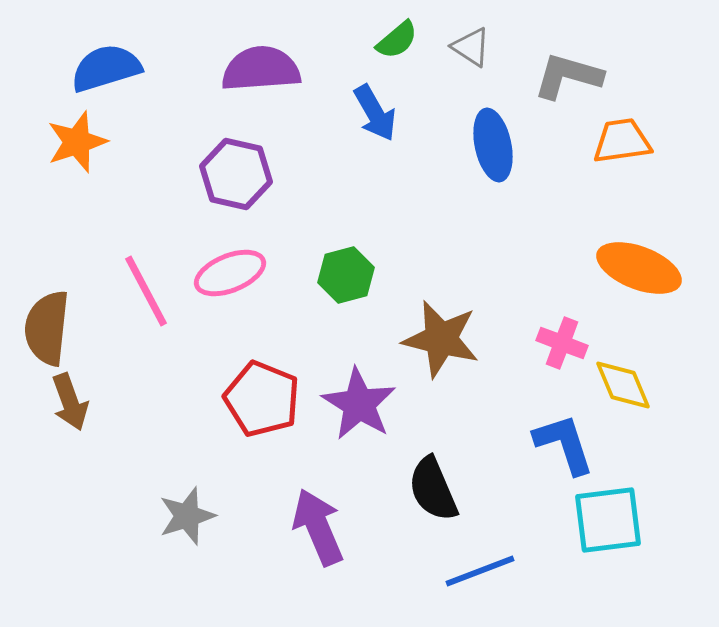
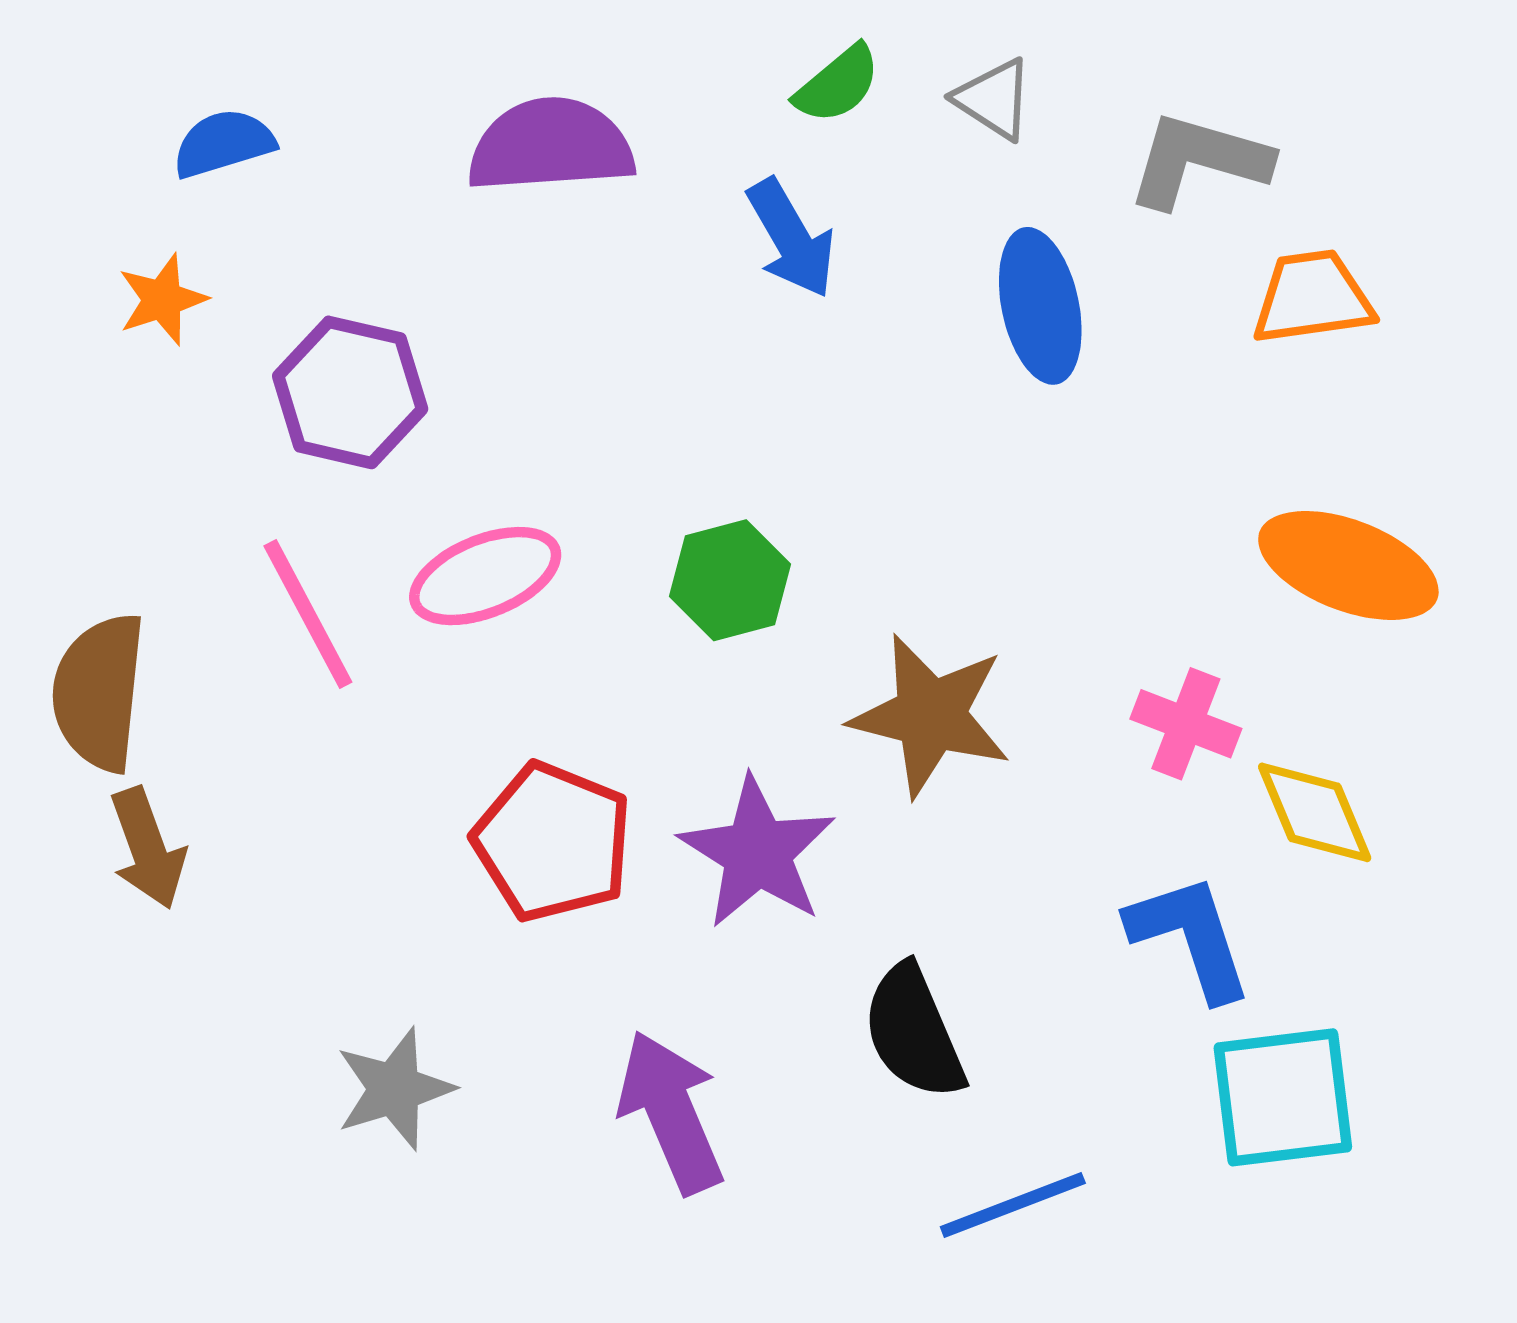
blue semicircle: (106, 68) -> (223, 143), size x0.7
orange star: (77, 142) -> (162, 300), size x0.7
purple hexagon: (236, 174) -> (350, 392), moved

